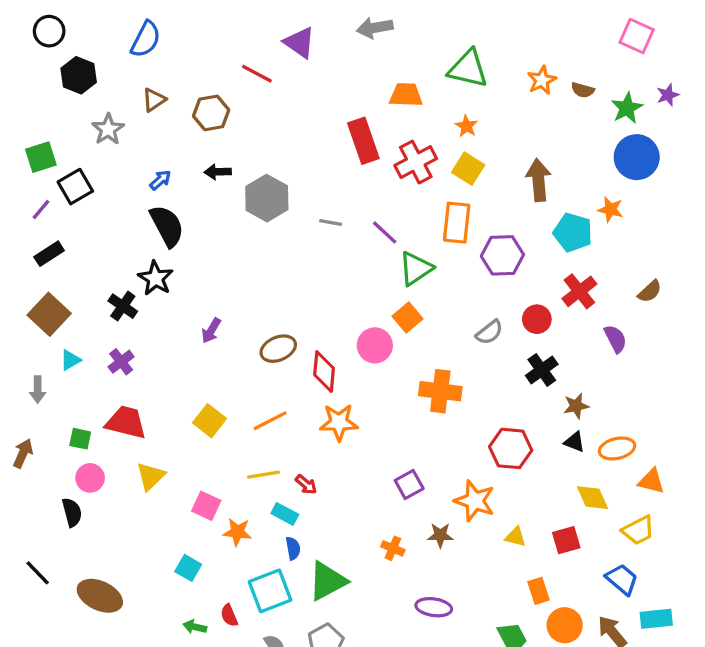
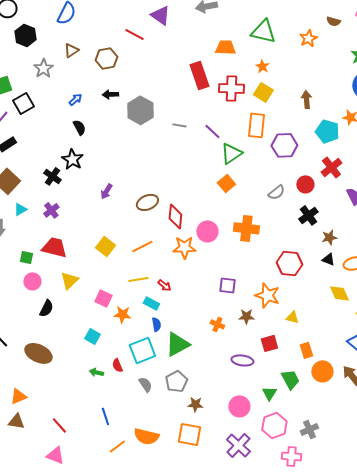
brown semicircle: (583, 90) -> (333, 21), moved
red cross: (416, 162) -> (231, 88), turned 30
brown arrow: (538, 180) -> (306, 99), size x0.7
black semicircle: (167, 226) -> (79, 127), size x0.6
pink circle: (375, 345) -> (207, 231), moved
purple square: (409, 484) -> (227, 285), turned 36
black semicircle: (72, 512) -> (46, 308), moved, turned 42
red square: (566, 540) -> (269, 343), moved

